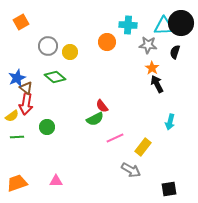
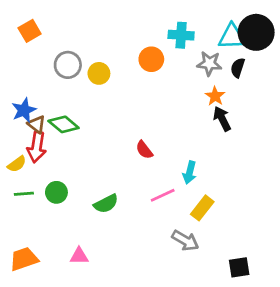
black semicircle: (175, 52) -> (238, 68), moved
green diamond: (55, 77) -> (64, 124), moved
green semicircle: (95, 119) -> (106, 204), moved
cyan arrow: (170, 122) -> (190, 173), moved
green circle: (47, 127) -> (56, 192), moved

